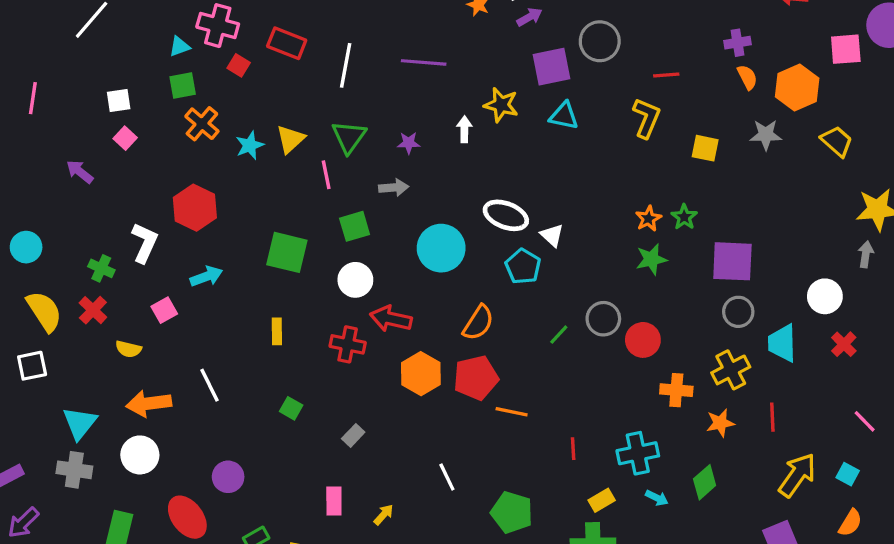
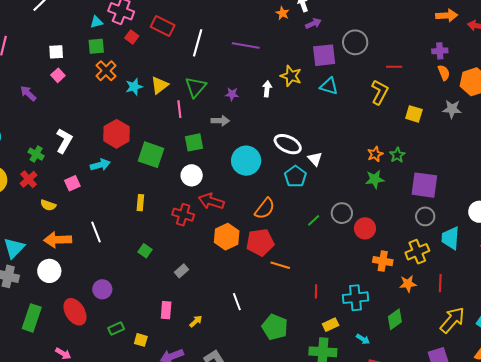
red hexagon: (195, 208) -> (117, 134), moved
cyan arrow: (657, 498) -> (363, 339), moved

